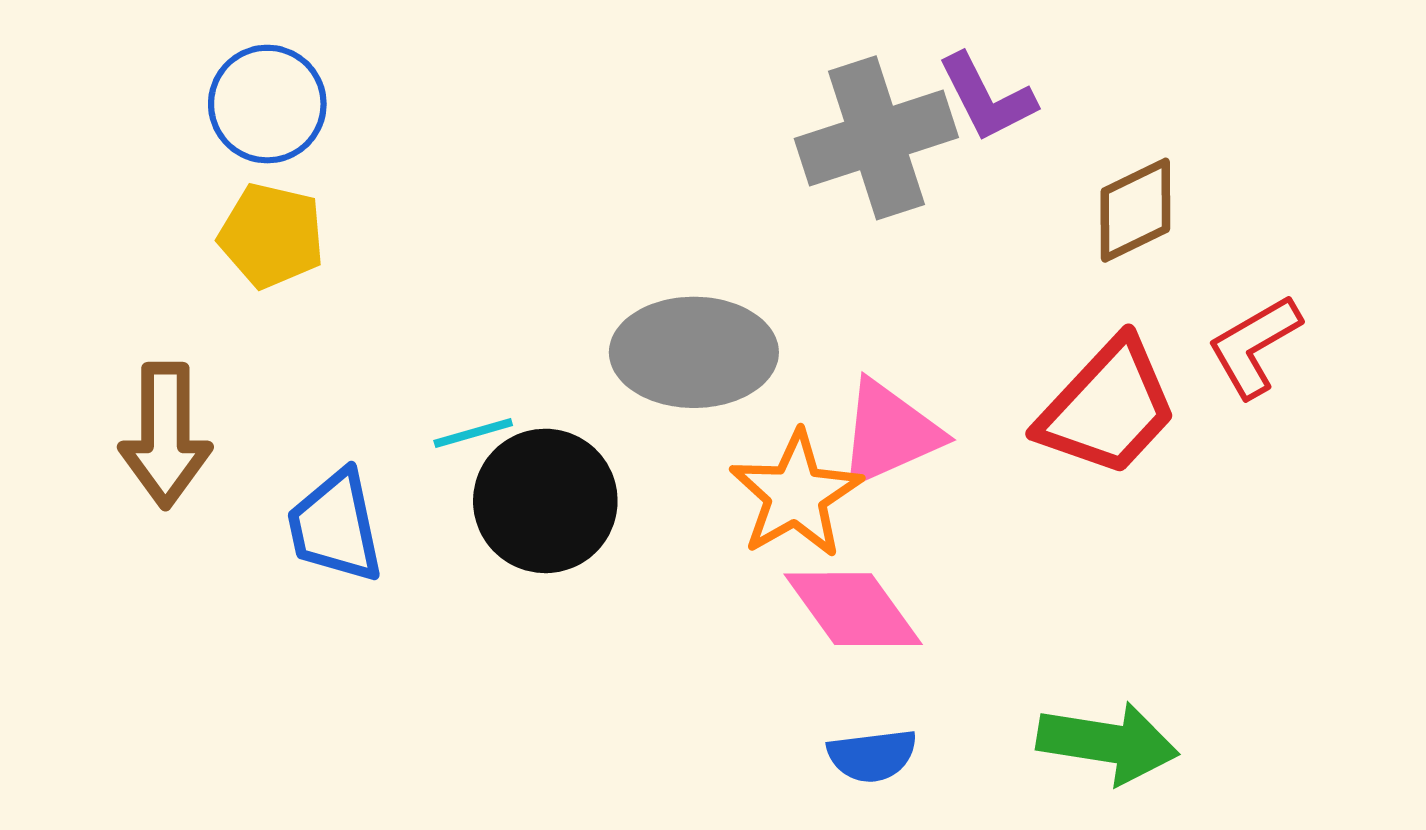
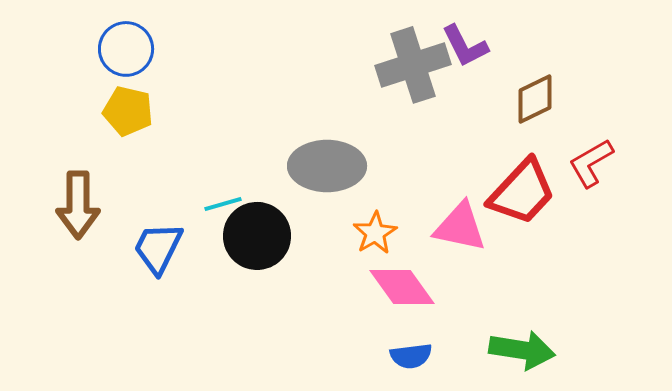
pink triangle: (889, 433) -> (460, 227), moved, turned 36
orange star: (796, 495) -> (375, 233), size x0.7
blue trapezoid: (335, 526) -> (158, 248), turned 38

